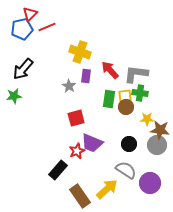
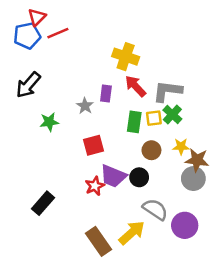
yellow cross: (80, 52) -> (126, 57), moved
green cross: (140, 93) -> (172, 114), turned 35
green star: (14, 96) -> (49, 122), moved
brown circle: (126, 107) -> (151, 150), moved
black circle: (129, 144) -> (139, 177), moved
black rectangle: (58, 170) -> (43, 203), moved

